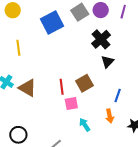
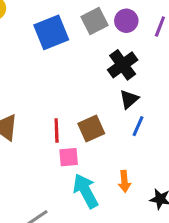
blue line: (118, 95) -> (138, 126), moved
cyan arrow: (85, 125) -> (86, 191), size x1.6

